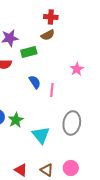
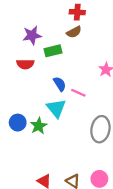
pink line: (52, 90) -> (78, 93), turned -72
cyan triangle: (41, 135) -> (56, 108), moved

